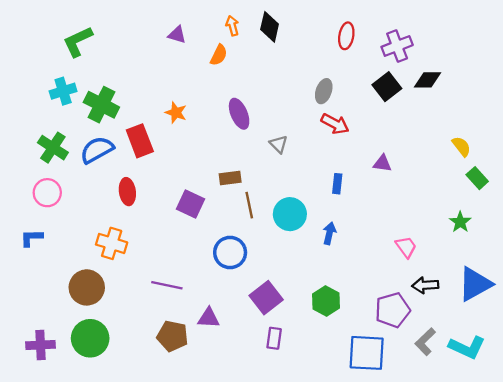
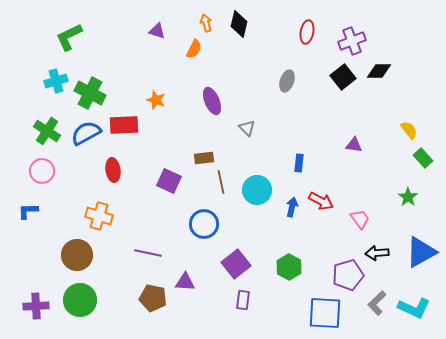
red arrow: (335, 124) -> (321, 201), moved
red rectangle: (140, 141) -> (124, 125), turned -72
purple triangle: (382, 163) -> (354, 145), moved

